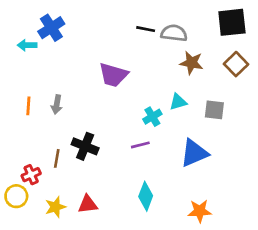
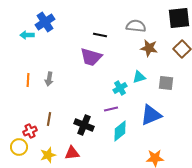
black line: (146, 29) -> (100, 35), moved
black cross: (85, 146) -> (84, 125), moved
cyan diamond: (146, 196) -> (120, 131), moved, turned 30

